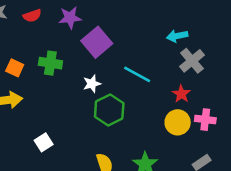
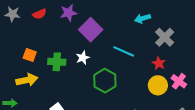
cyan arrow: (177, 36) -> (143, 18), moved
green cross: (50, 63) -> (57, 62), moved
white star: (92, 84) -> (83, 58), moved
pink cross: (205, 120) -> (179, 81), turned 35

